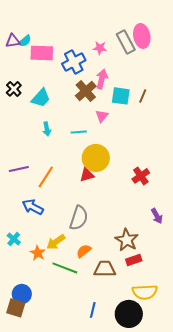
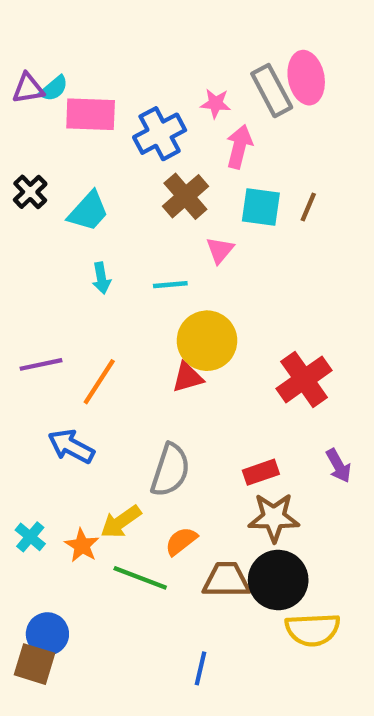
pink arrow: (102, 79) -> (239, 147), moved
red cross: (141, 176) -> (304, 379), size x1.4
cyan cross: (14, 239) -> (30, 537), moved
brown star: (127, 240) -> (274, 517), turned -30
red rectangle: (134, 260) -> (261, 472), moved
black circle: (129, 314) -> (278, 580), moved

